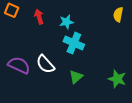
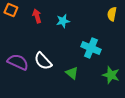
cyan cross: (74, 43) -> (91, 48), moved
green triangle: (76, 77) -> (72, 73), turned -40

